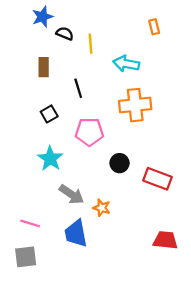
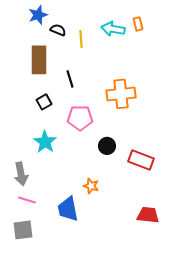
cyan arrow: (126, 64) -> (113, 29), moved
brown rectangle: (44, 67) -> (39, 60), size x1.6
gray arrow: (71, 194) -> (21, 174), moved, turned 45

